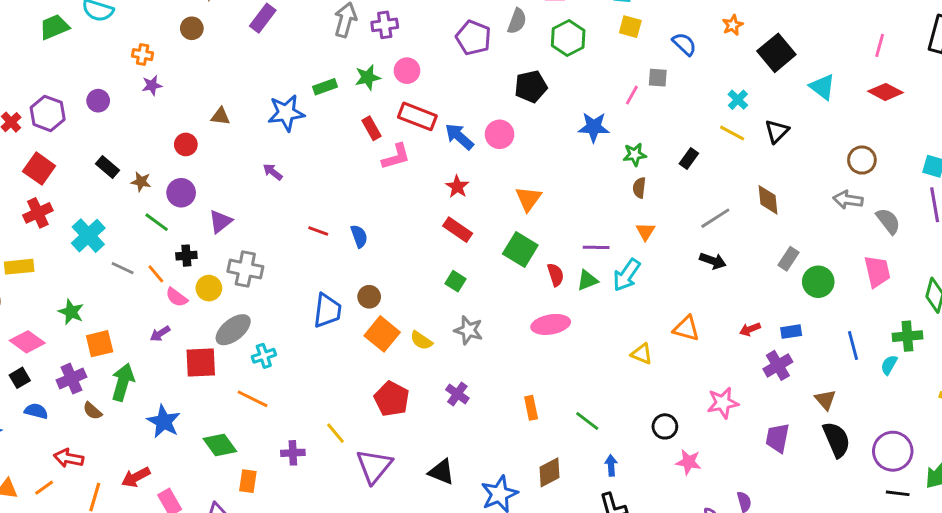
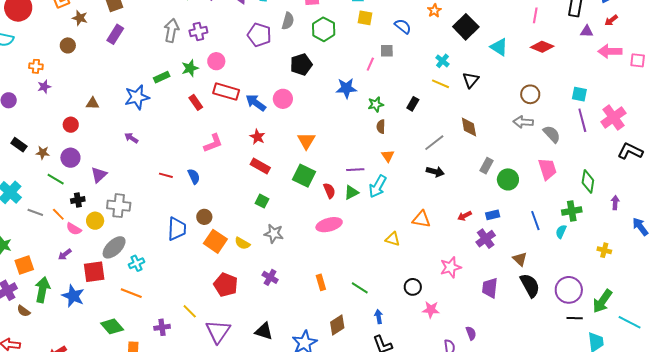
pink L-shape: (396, 157) -> (213, 143), moved
blue star: (164, 421) -> (73, 296), moved

